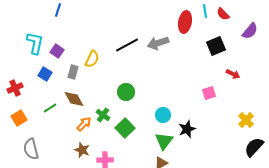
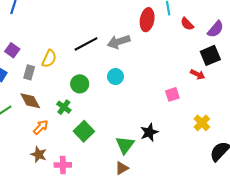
red semicircle: (223, 14) -> (187, 24), moved
black square: (216, 46) -> (210, 55), moved
green circle: (126, 92) -> (80, 84), moved
green cross: (103, 115) -> (64, 107), moved
cyan circle: (163, 115) -> (115, 77), moved
yellow cross: (246, 120) -> (202, 123), moved

